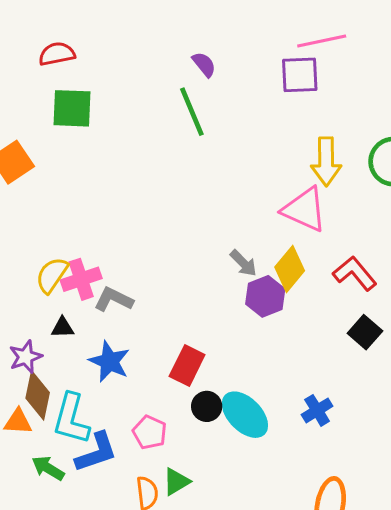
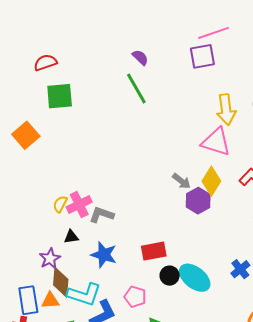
yellow semicircle: (52, 275) -> (60, 204), size x0.7
red rectangle: (187, 366) -> (154, 251), turned 60
cyan L-shape: (71, 419) -> (84, 294), turned -80

